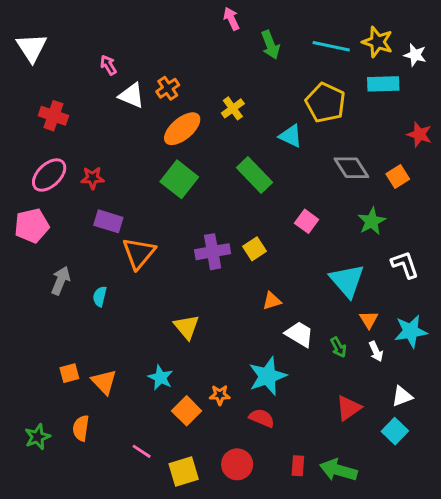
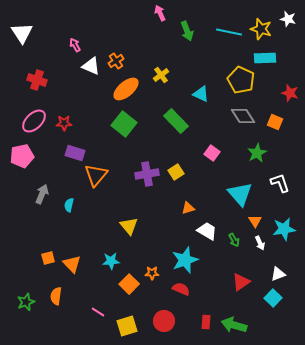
white star: (415, 55) -> (288, 19), moved
yellow pentagon: (325, 103) -> (241, 80), moved
orange square: (398, 176) -> (275, 122), turned -35
cyan star: (160, 378) -> (111, 261), turned -30

